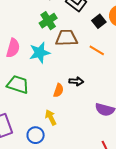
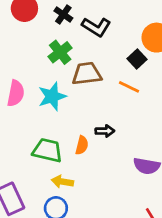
black square: (99, 21) -> (137, 59), moved
green trapezoid: (18, 84) -> (47, 150), moved
yellow arrow: (51, 117) -> (62, 182), moved, turned -49

